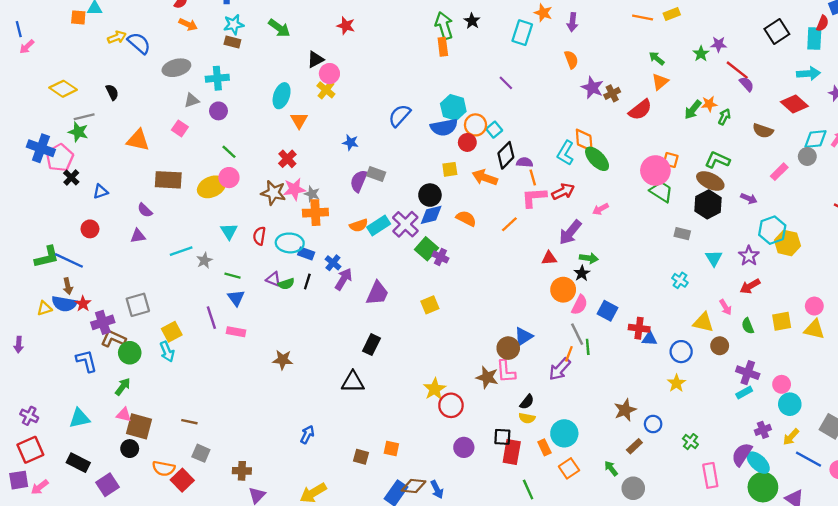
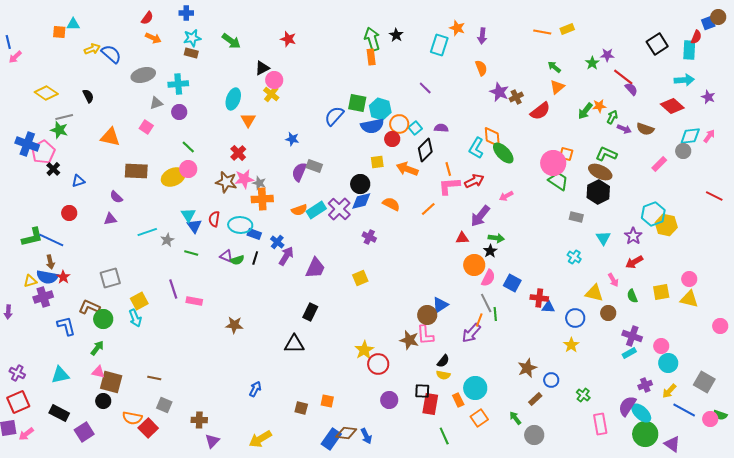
purple semicircle: (525, 162) -> (441, 128), moved
purple arrow: (749, 199) -> (624, 129), moved
green square: (426, 249) -> (357, 103), moved, turned -30
blue triangle: (236, 298) -> (194, 226), moved
purple cross: (103, 322) -> (43, 297), moved

